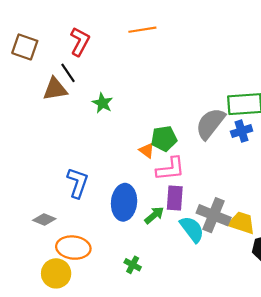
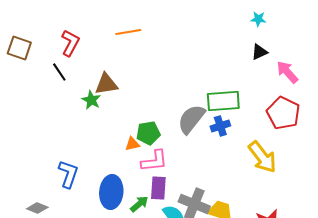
brown triangle: (55, 89) -> (106, 84), moved
orange triangle: (147, 150) -> (132, 144), turned -49

